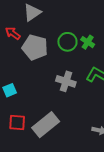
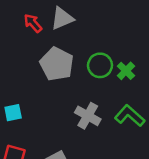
red arrow: (13, 33) -> (33, 23), moved

